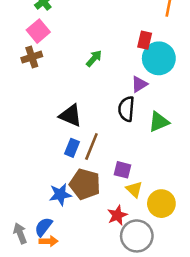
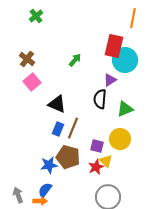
pink square: (38, 31) -> (32, 82), moved
red rectangle: (145, 40) -> (114, 46), size x1.6
brown cross: (32, 57) -> (27, 59), turned -35
yellow circle: (161, 204) -> (120, 139), moved
red star: (117, 215) -> (96, 167), moved
blue semicircle: (43, 227) -> (45, 190), moved

